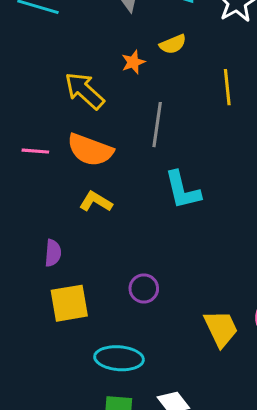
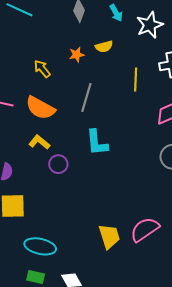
yellow arrow: (84, 91) -> (42, 69), size x0.7
purple circle: (144, 289) -> (58, 164), moved

